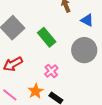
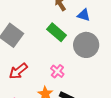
green rectangle: (47, 37) -> (57, 32), moved

